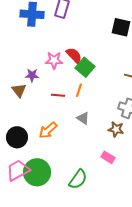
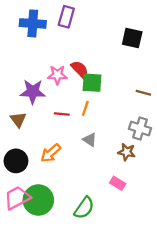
green square: (85, 67) -> (92, 83), turned -36
purple star: (32, 75) -> (33, 92), size x1.6
brown triangle: (19, 90) -> (18, 120), moved

